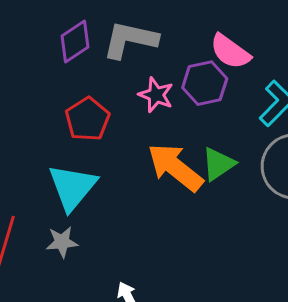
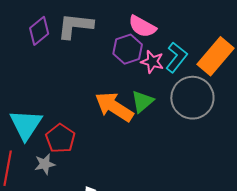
pink star: (156, 95) -> (152, 62), moved
red pentagon: (87, 119) -> (60, 138), moved
cyan triangle: (72, 187) -> (26, 125), moved

